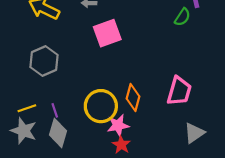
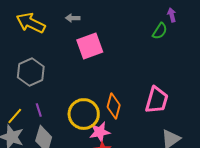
yellow line: (27, 108) -> (15, 116), turned -30
purple line: (55, 110) -> (39, 110), moved

